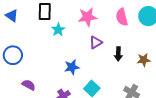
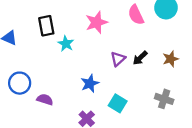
purple triangle: (96, 42) -> (118, 59), moved
black arrow: (118, 54) -> (140, 58), turned 56
purple semicircle: (29, 85) -> (45, 99), moved

